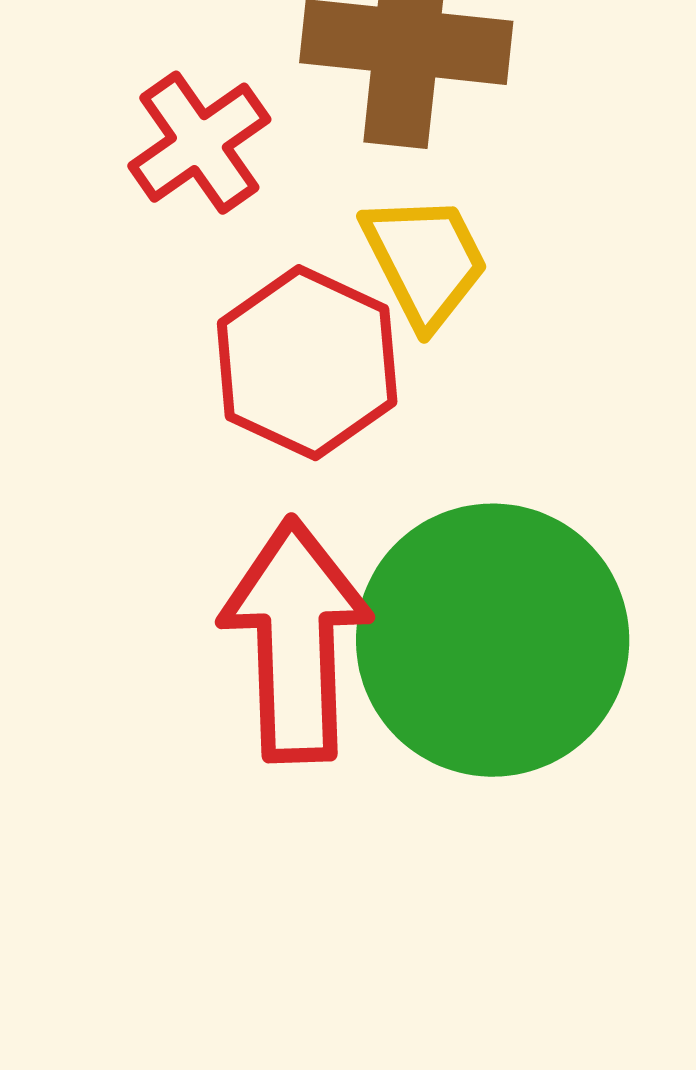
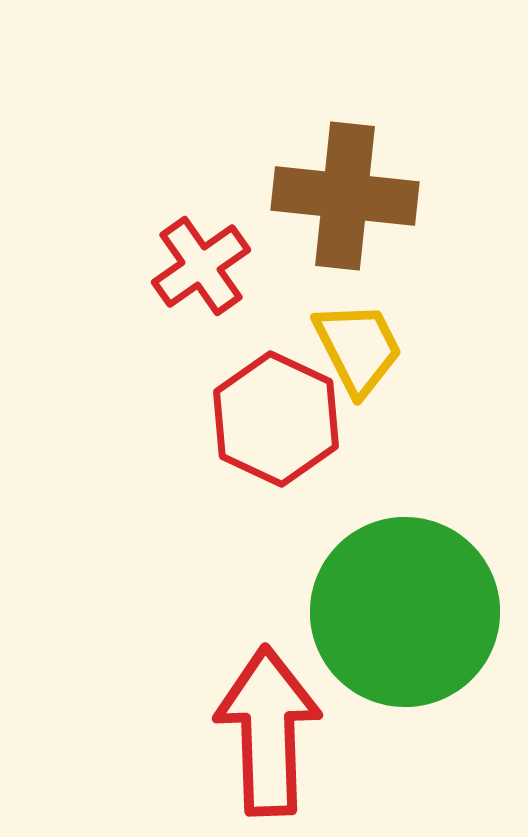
red arrow: (296, 640) -> (268, 731), moved

